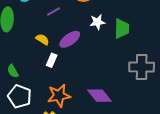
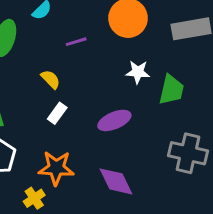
purple ellipse: (70, 39) -> (114, 120), moved

